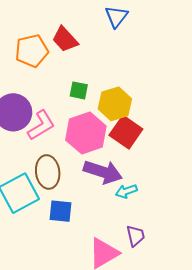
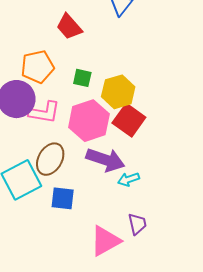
orange pentagon: (32, 51) -> (38, 67), moved
pink L-shape: (41, 125) -> (44, 112), turned 40
brown ellipse: (48, 172) -> (50, 159), turned 36

